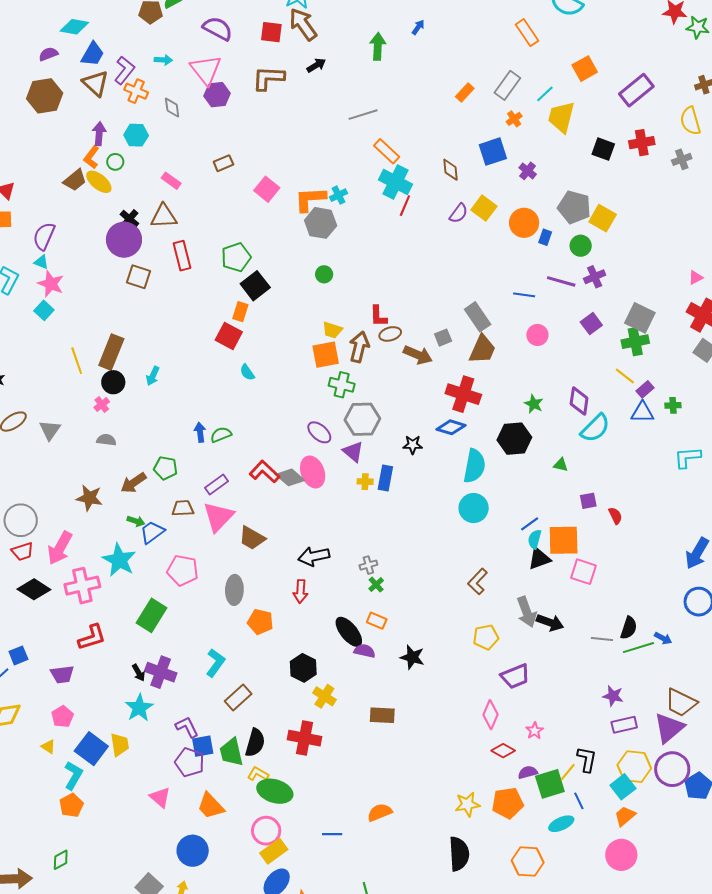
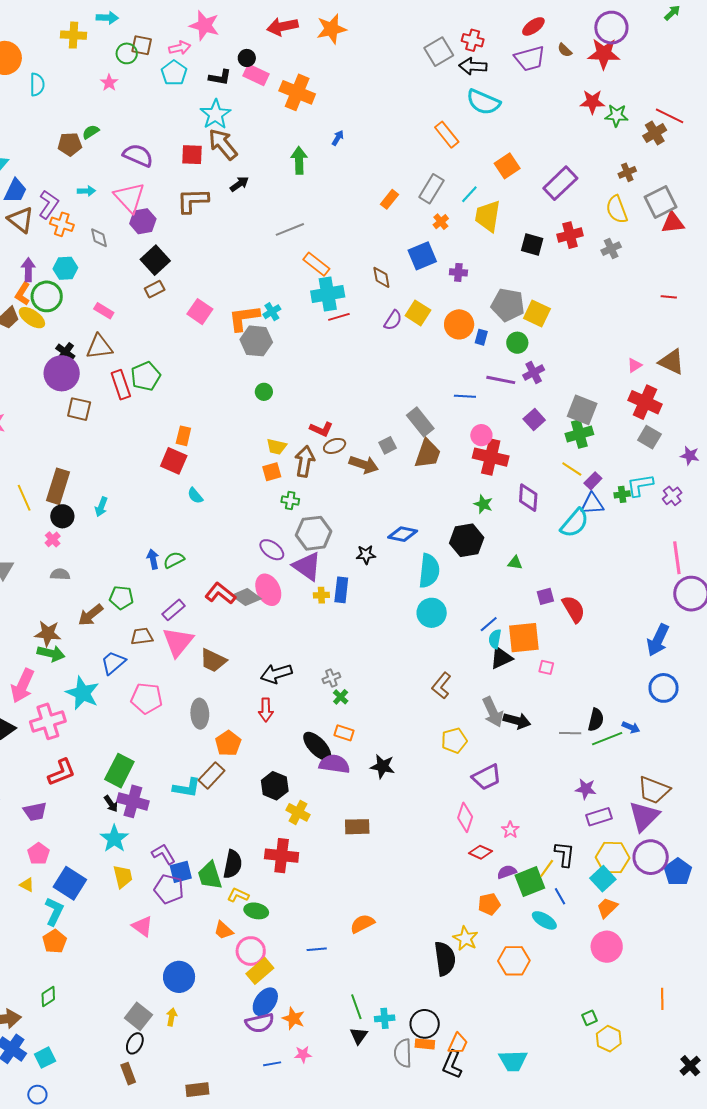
green circle: (115, 162) -> (47, 296), size x1.8
purple cross: (528, 171) -> (458, 272), turned -30
cyan cross: (396, 182) -> (328, 294), turned -32
red line: (405, 206) -> (339, 317), turned 55
green pentagon: (236, 257) -> (146, 376), moved
black square: (255, 286) -> (155, 260), moved
red L-shape: (378, 316) -> (321, 429), turned -60
orange square: (326, 355) -> (272, 472), size x0.7
green cross: (342, 385) -> (290, 500), size x0.7
red cross: (463, 394) -> (491, 457), moved
cyan semicircle: (595, 428) -> (574, 523), moved
purple triangle: (353, 452) -> (307, 566), size x1.4
cyan L-shape: (687, 457) -> (640, 485), moved
red semicircle: (615, 516) -> (574, 609), size x1.6
green arrow: (136, 521) -> (51, 653), moved, size x1.5
pink square: (583, 572) -> (546, 667), size x0.6
green rectangle: (151, 615) -> (119, 771), moved
orange pentagon: (260, 622) -> (228, 743), turned 30
purple semicircle: (365, 651) -> (334, 764), size x1.4
cyan L-shape: (215, 663) -> (187, 788), turned 68
brown rectangle: (238, 697) -> (212, 775), moved
yellow trapezoid: (120, 745) -> (123, 877), moved
green ellipse: (275, 791) -> (256, 911), size x0.7
orange pentagon: (508, 803) -> (489, 904), size x0.7
yellow star: (467, 804) -> (466, 938), moved, turned -30
orange trapezoid: (211, 806) -> (223, 930), moved, size x0.7
cyan ellipse: (561, 824) -> (544, 920), turned 60

